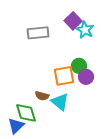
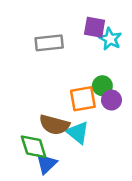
purple square: (73, 21) -> (95, 27), turned -36
brown semicircle: (42, 96) -> (54, 125), size x1.6
blue triangle: (16, 126) -> (47, 164), moved

